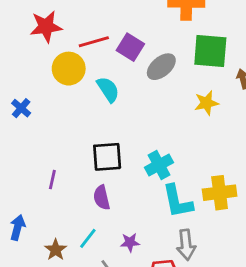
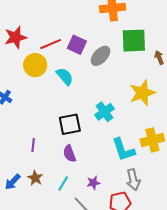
yellow star: (206, 103) -> (142, 93), moved, size x1.5
cyan cross: (159, 165) -> (105, 112), moved
blue arrow: (18, 227) -> (13, 182), turned -144
brown star: (56, 250) -> (35, 178), moved

